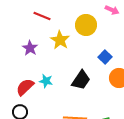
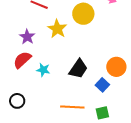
blue square: (105, 57) -> (102, 85), moved
red semicircle: (25, 87) -> (22, 60), moved

